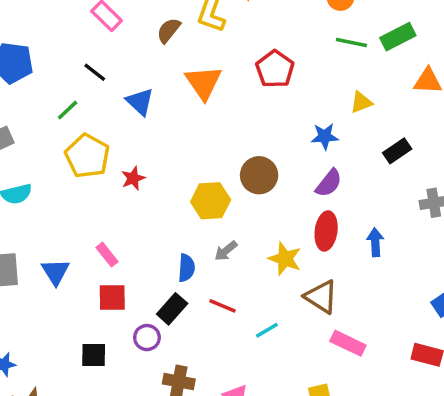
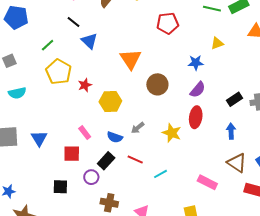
red pentagon: (275, 69) -> (168, 23), turned 30
black line: (95, 72) -> (73, 22), moved
orange triangle: (203, 83) -> (130, 59), moved
black rectangle: (397, 151) -> (234, 99), moved
yellow hexagon: (211, 201) -> (110, 101), moved
blue arrow: (375, 242) -> (231, 131), moved
pink rectangle: (107, 255) -> (85, 133), moved
blue semicircle: (186, 268) -> (115, 137), turned 105
brown triangle: (321, 297) -> (237, 163), moved

